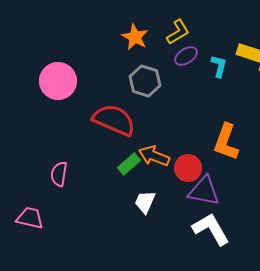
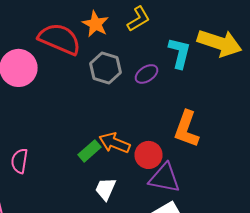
purple ellipse: (186, 56) -> (146, 74), moved
cyan L-shape: (219, 66) -> (180, 53), size x1.4
red semicircle: (114, 120) -> (60, 39), moved

